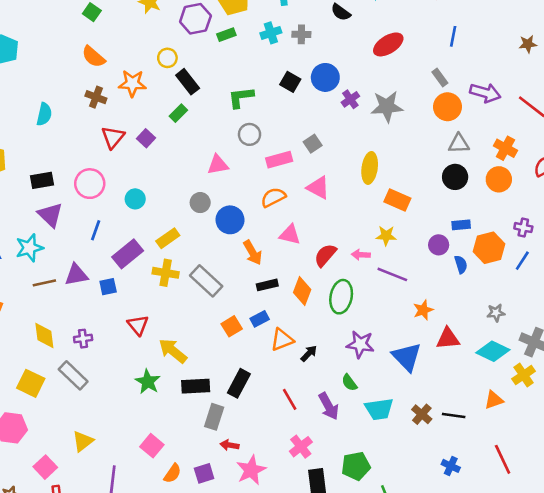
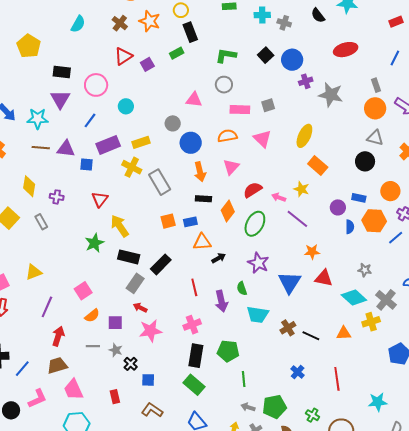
orange circle: (499, 179) -> (390, 191), moved
pink triangle: (290, 235) -> (231, 167), turned 42
gray rectangle: (73, 375) -> (41, 222), size x0.7

